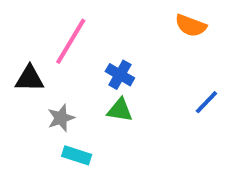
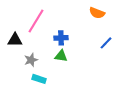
blue cross: (120, 75) -> (61, 38), turned -32
blue line: (206, 102) -> (106, 43), moved

